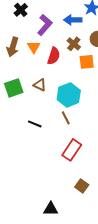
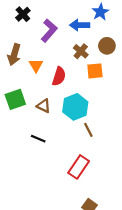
orange triangle: (34, 47) -> (36, 65), moved
red semicircle: (54, 56) -> (59, 76), moved
brown triangle: (40, 85) -> (44, 106), moved
brown line: (66, 118) -> (88, 130), moved

